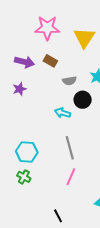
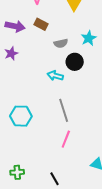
green cross: (24, 177) -> (17, 172), moved, turned -32

